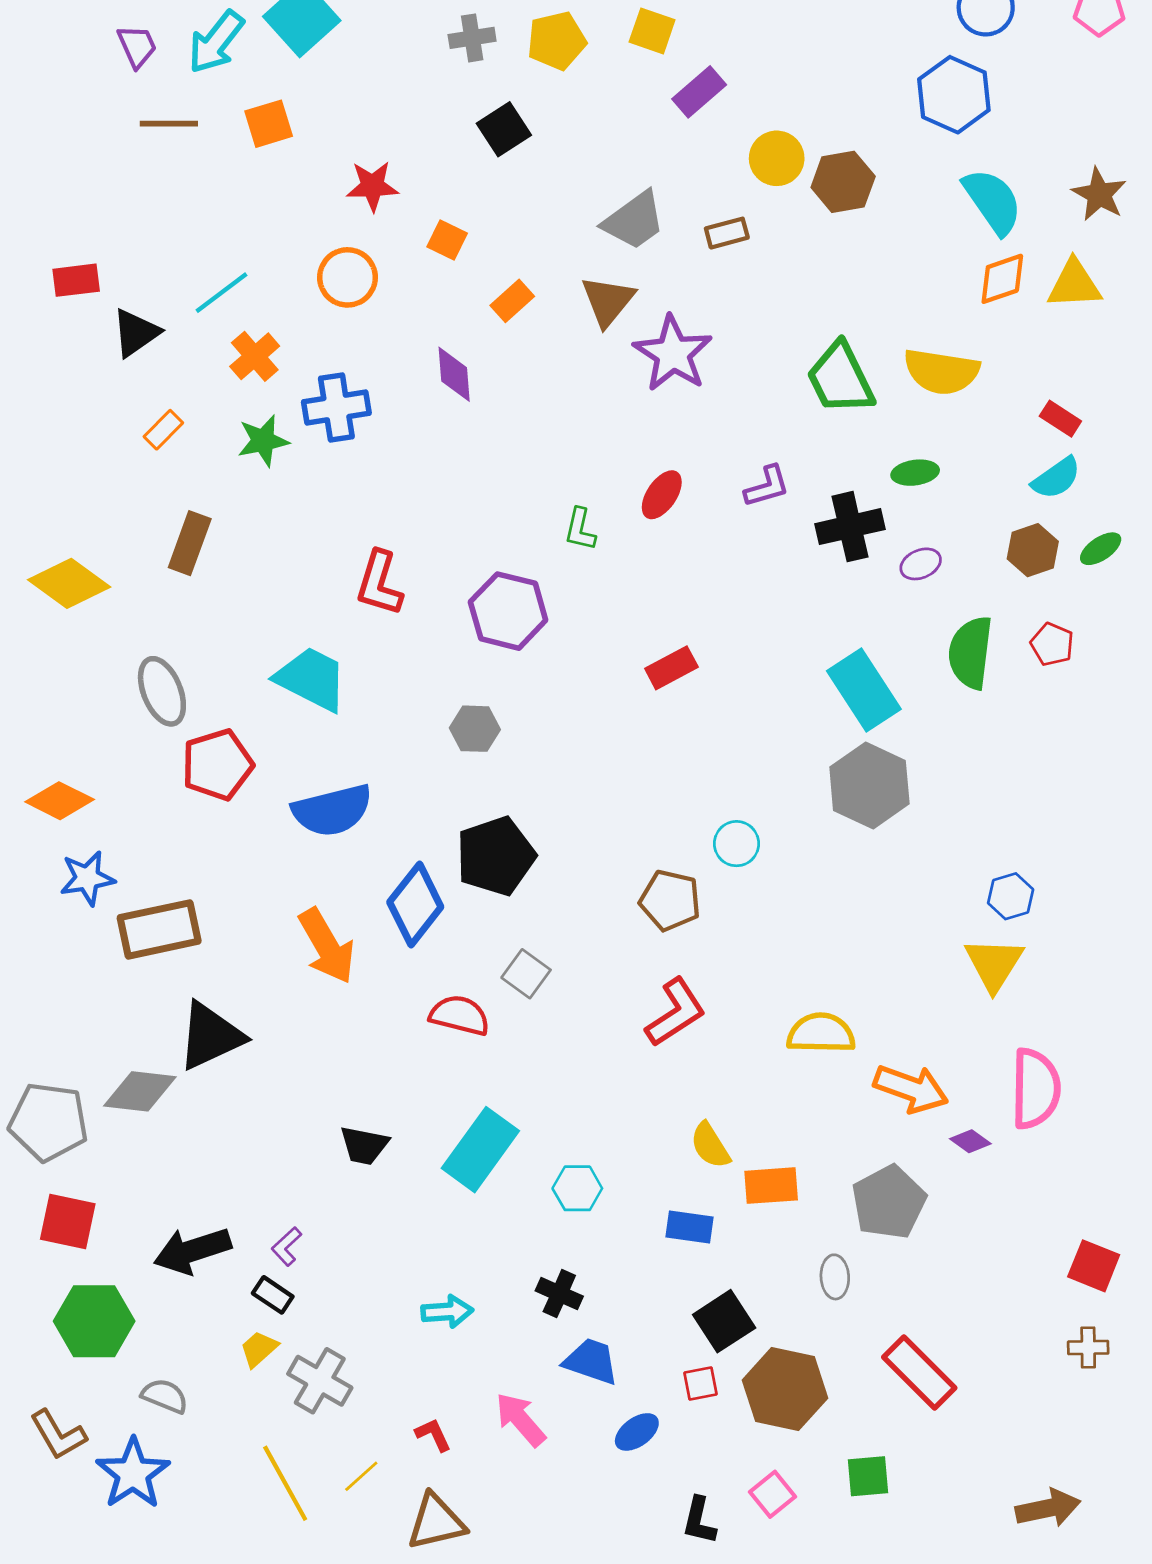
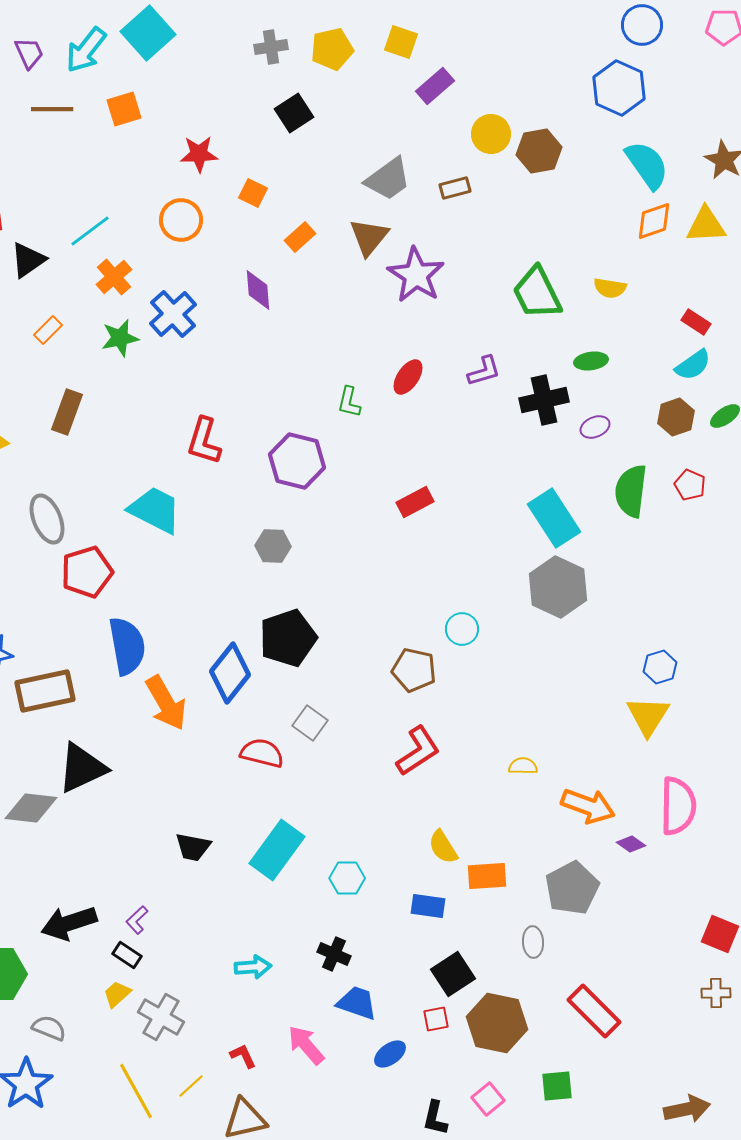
yellow semicircle: (941, 372) -> (610, 288), size x0.6
blue cross: (336, 408) -> (173, 314), turned -33
blue semicircle: (332, 810) -> (127, 646), moved, turned -86
yellow semicircle: (821, 1033) -> (523, 766), size x0.6

